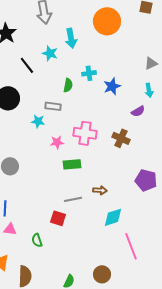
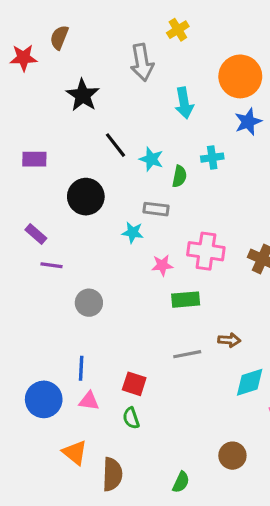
cyan star: (50, 53) -> (151, 159), moved
blue star: (112, 86) -> (248, 122), moved
red square: (58, 218) -> (134, 384), moved
brown circle: (102, 274) -> (232, 456), moved

